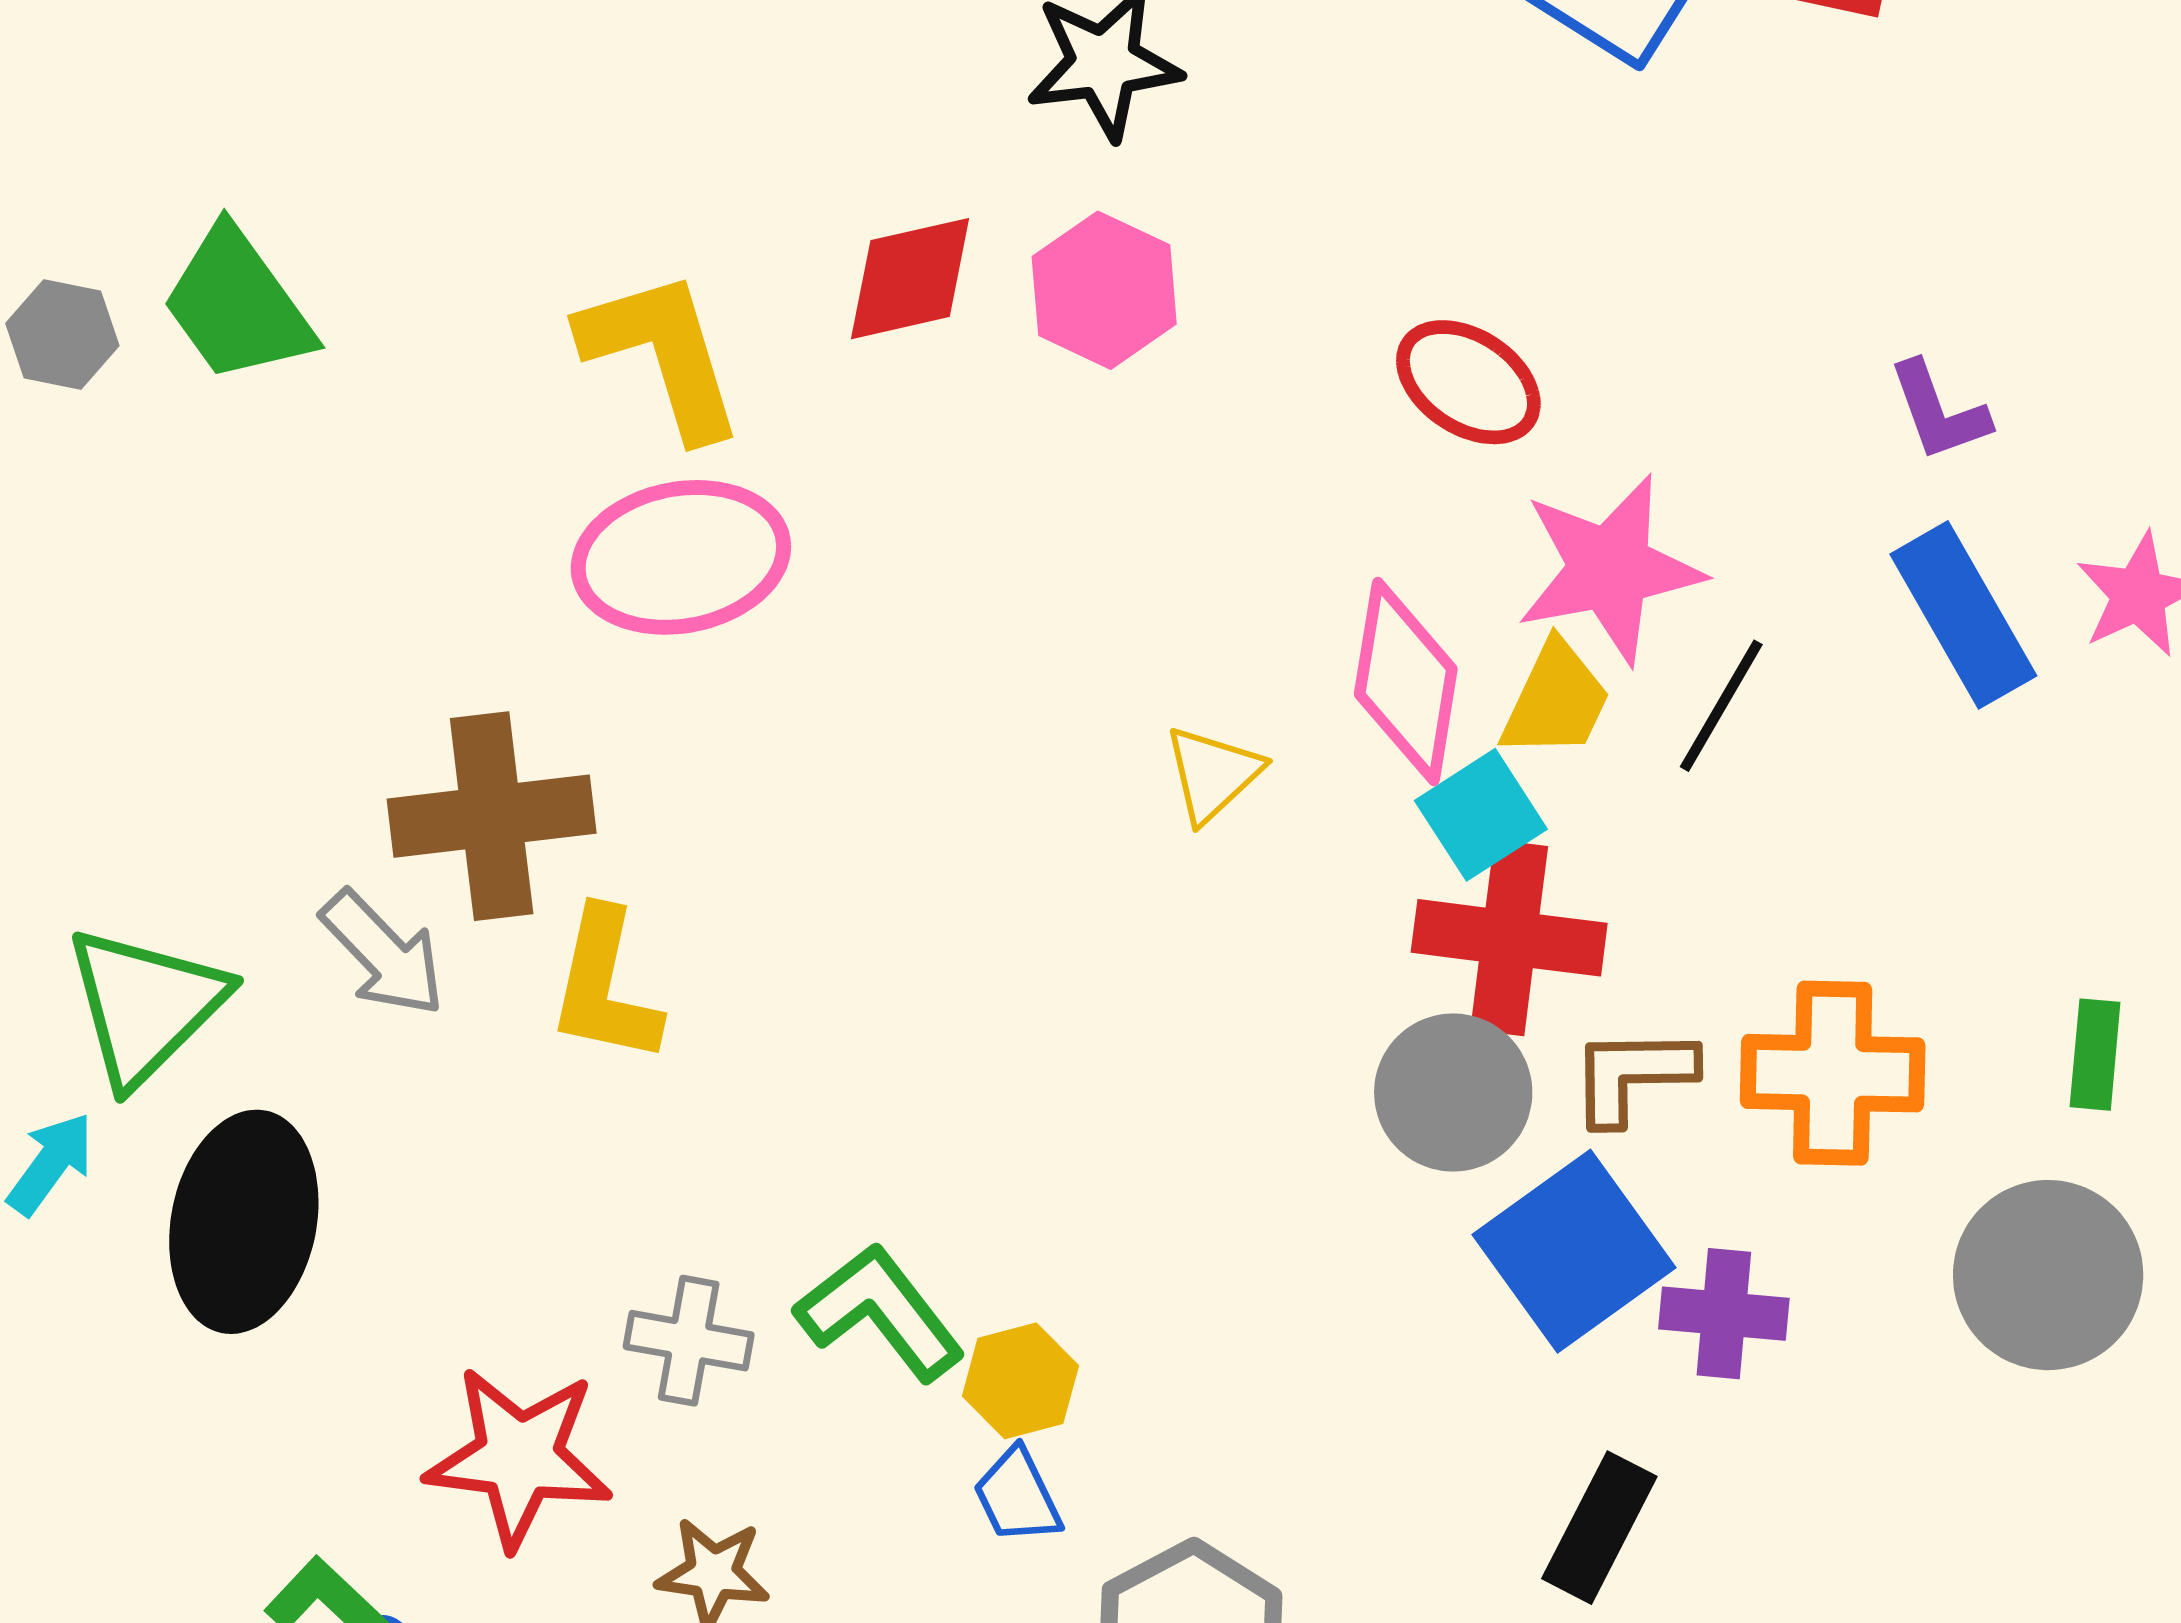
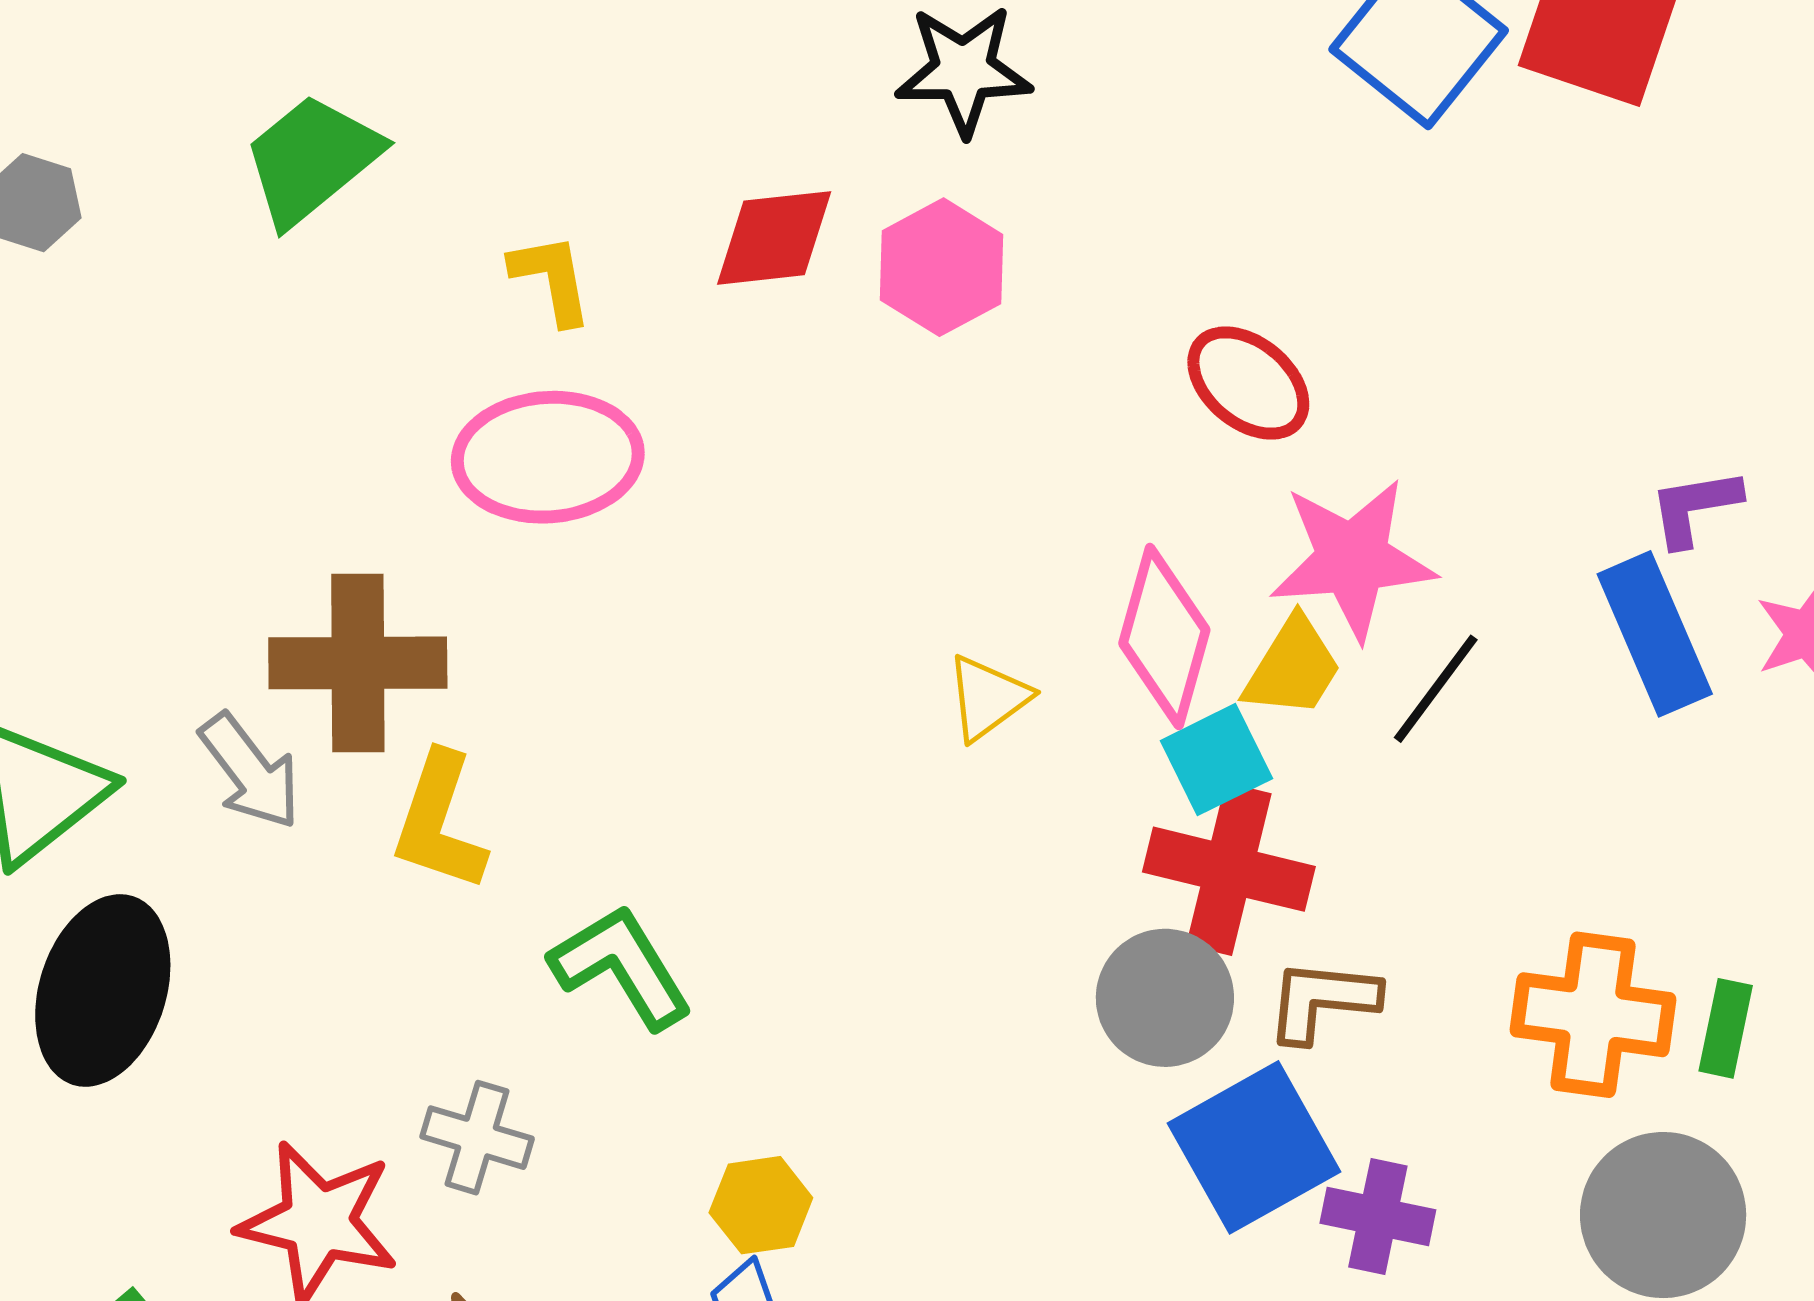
green trapezoid: (237, 305) -> (312, 159), moved, turned 80
yellow L-shape: (662, 354) -> (552, 279), size x0.6
purple L-shape: (1939, 411) -> (1695, 507), moved, turned 94
orange cross: (1833, 1073) -> (1593, 1015), moved
green L-shape: (880, 1312) -> (621, 967), moved

